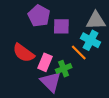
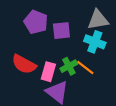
orange line: (79, 53) -> (85, 67), moved
green cross: (64, 69) -> (69, 66), moved

